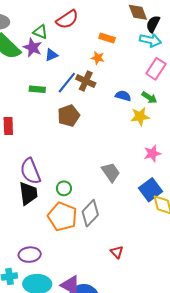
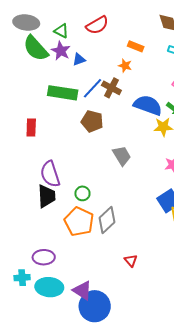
green triangle: (40, 32) -> (61, 31), moved
green rectangle: (37, 89) -> (63, 93), size x1.8
blue semicircle: (123, 96) -> (148, 105), size x1.8
brown pentagon: (69, 116) -> (92, 121), turned 30
gray trapezoid: (111, 172) -> (122, 156), moved

